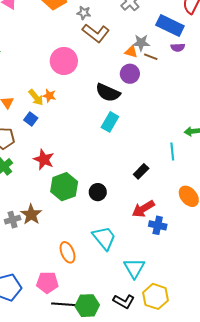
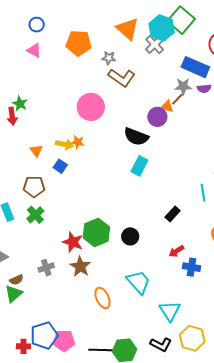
gray star: (141, 43) -> (183, 86), moved
orange triangle: (131, 52) -> (167, 106), moved
brown line: (151, 57) -> (177, 99), turned -64
yellow arrow: (36, 97) -> (65, 144), turned -36
red star: (44, 159) -> (73, 242), moved
red arrow: (143, 209) -> (176, 251), size x0.7
brown star: (31, 214) -> (80, 267), moved
pink pentagon: (47, 282) -> (64, 341), moved

